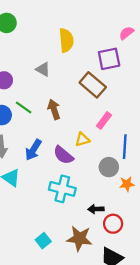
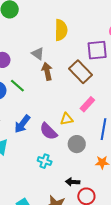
brown arrow: (54, 109) -> (47, 71), moved
gray circle: (109, 167) -> (77, 144), moved
cyan cross: (62, 189) -> (45, 161), size x0.6

